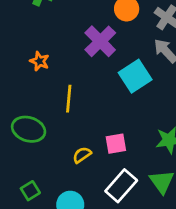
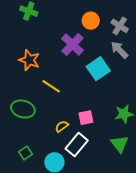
orange star: (39, 61) -> (29, 60), size x1.5
yellow line: (69, 99) -> (51, 86), turned -60
white rectangle: (121, 186) -> (77, 144), moved

